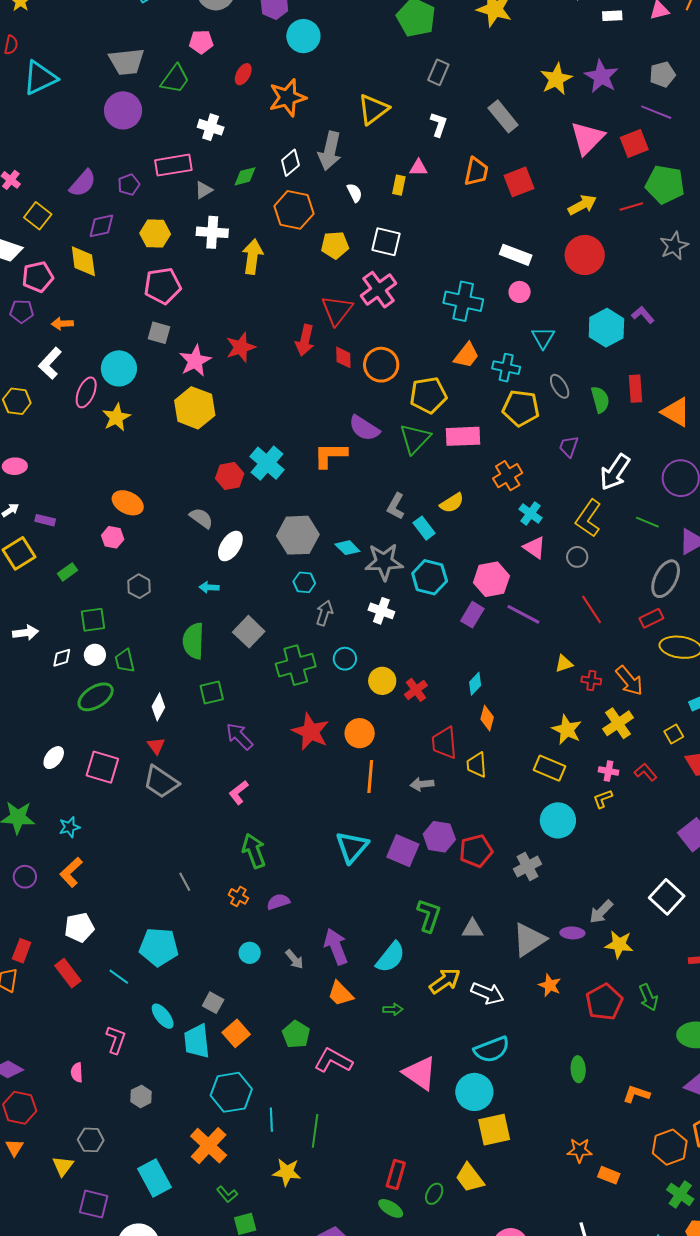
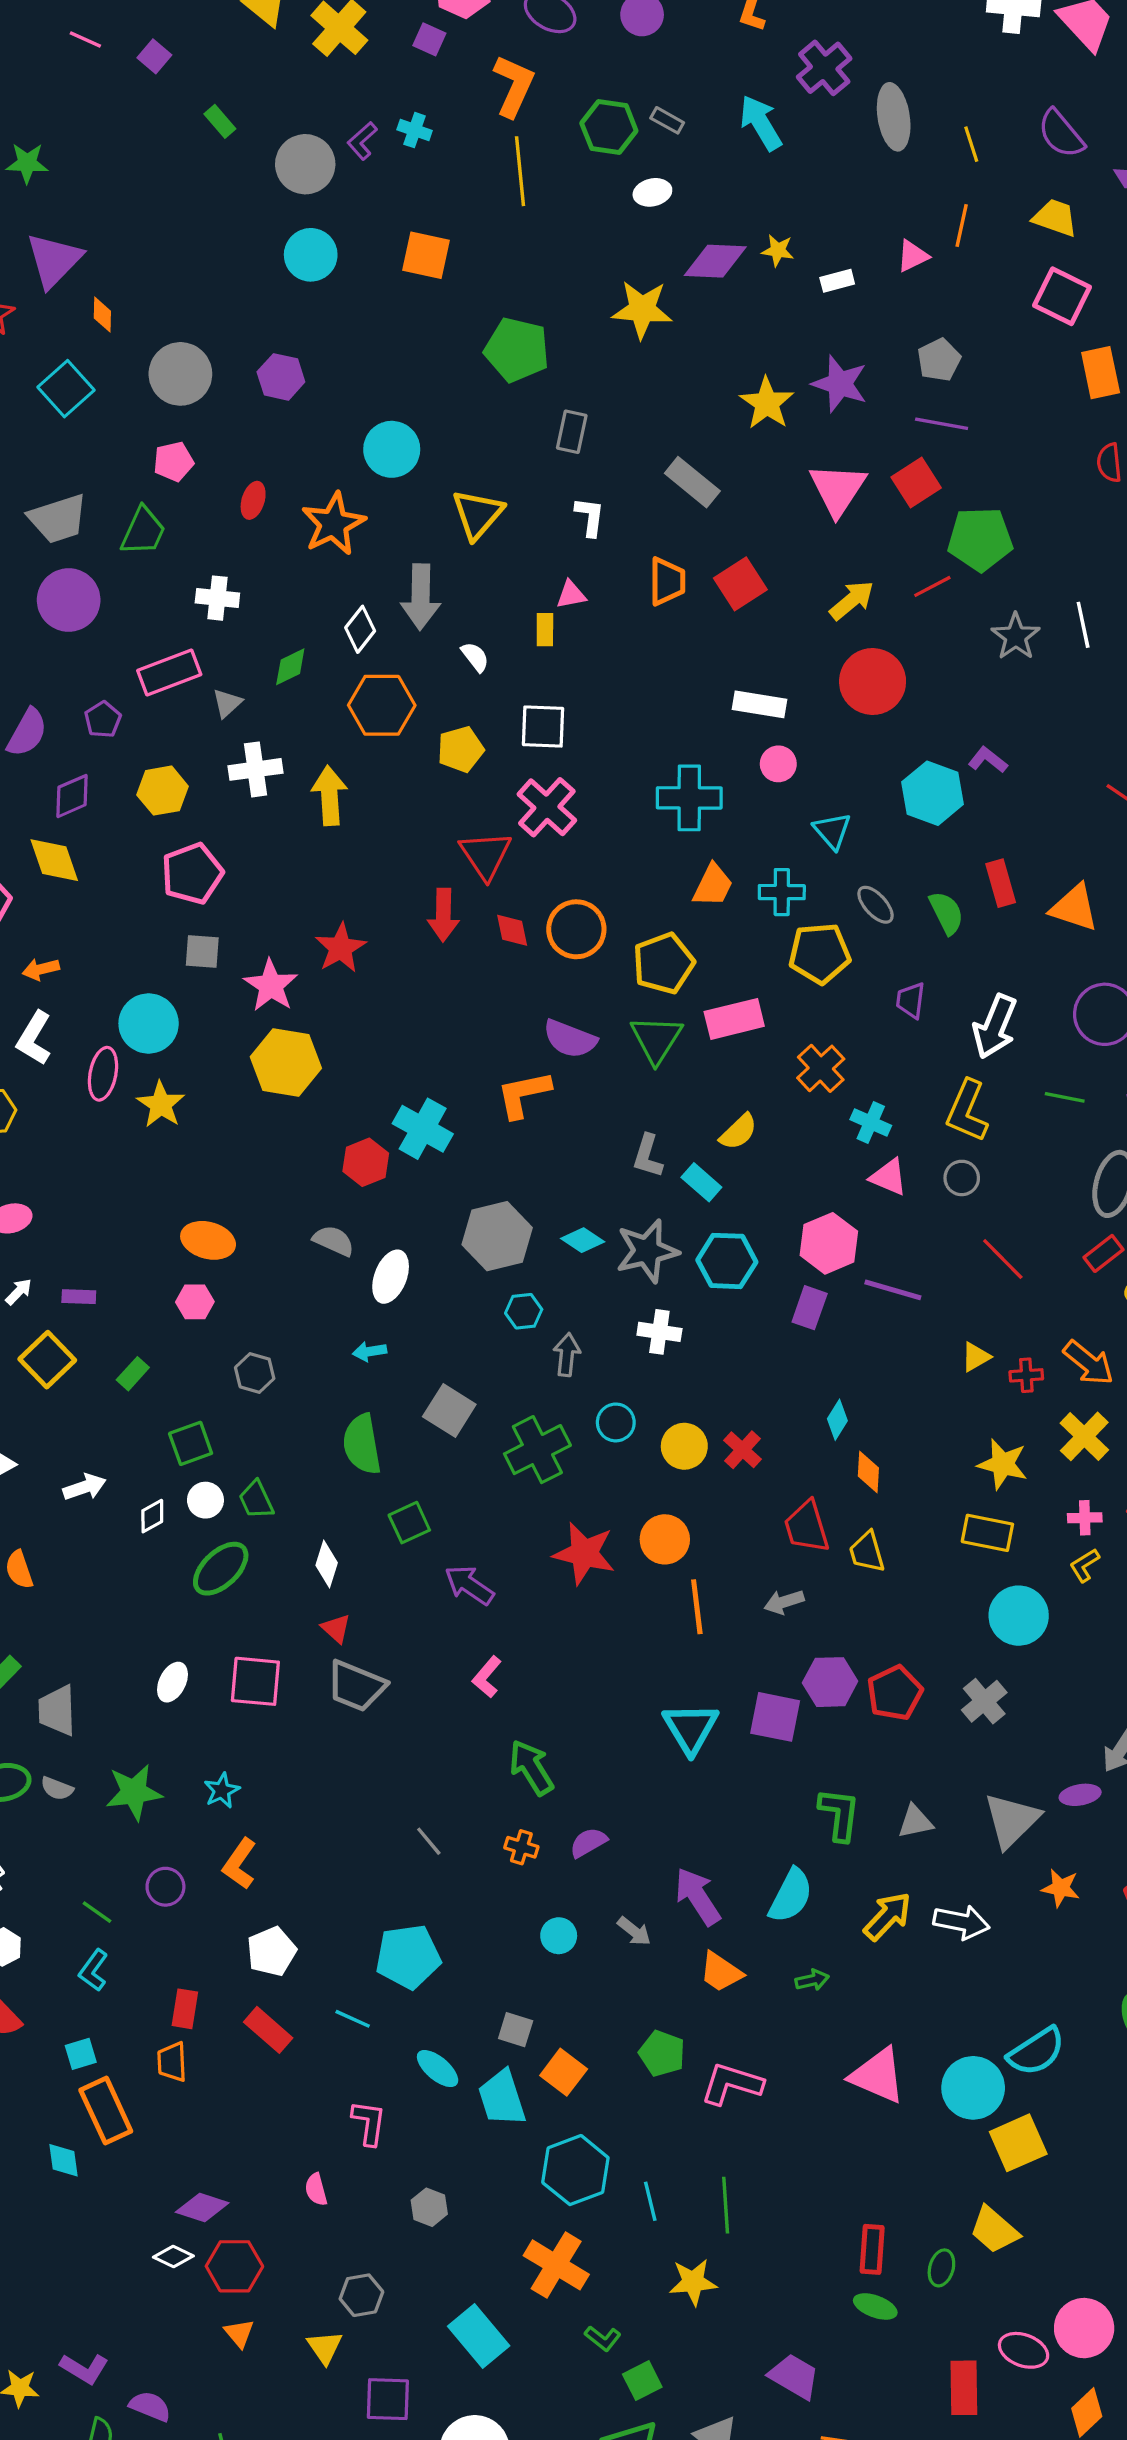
cyan circle: (303, 36) -> (392, 449), moved
cyan semicircle: (492, 1049) -> (1036, 2052), moved

